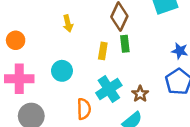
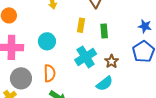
green rectangle: (125, 44) -> (104, 31), moved
orange semicircle: (84, 109) -> (50, 73), moved

